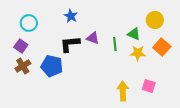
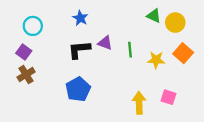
green triangle: (134, 34) -> (154, 16), moved
blue pentagon: (52, 66) -> (78, 89), moved, turned 30

